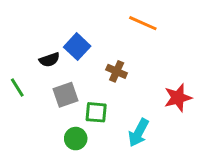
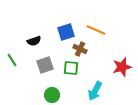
orange line: (143, 23) -> (96, 30), moved
blue square: (77, 47) -> (66, 32), moved, turned 30
green square: (96, 112) -> (71, 68), moved

